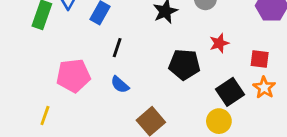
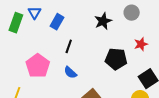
pink pentagon: (73, 76) -> (38, 66), turned -30

